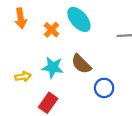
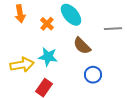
brown semicircle: (81, 64) -> (82, 46), moved
yellow arrow: (23, 77) -> (22, 65), size x1.6

